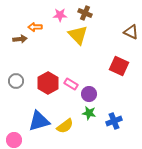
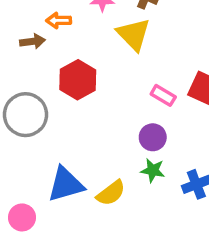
gray circle: (16, 81) -> (26, 115), size x1.6
red hexagon: (48, 83) -> (78, 80), moved
pink rectangle: (71, 84) -> (163, 95), moved

